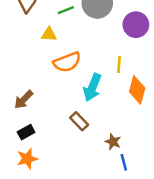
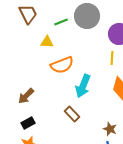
yellow line: (119, 65) -> (112, 58), moved
brown star: (113, 142) -> (110, 129), moved

